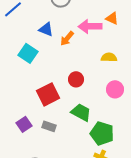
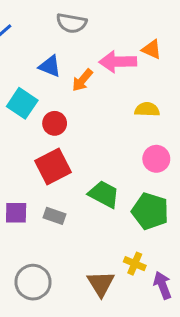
red circle: (76, 79) -> (55, 123), moved
purple square: (24, 124) -> (16, 213), turned 35
green pentagon: (102, 133) -> (150, 211), moved

